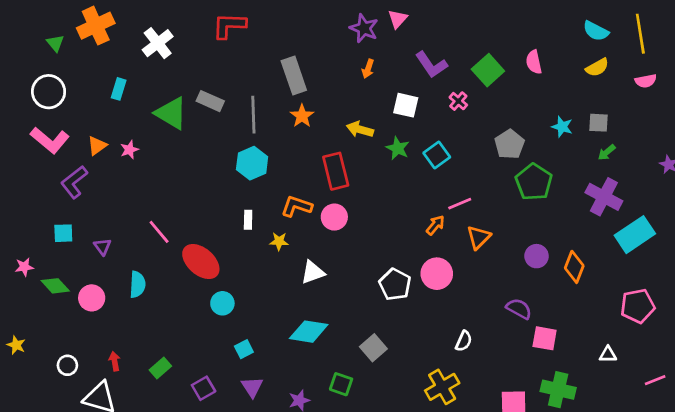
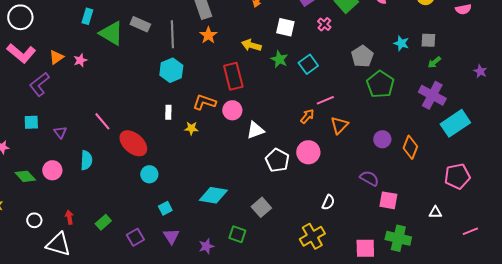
cyan rectangle: (119, 89) -> (87, 16), moved
white triangle: (313, 272) -> (255, 130), moved
green diamond: (55, 286) -> (25, 176), moved

